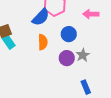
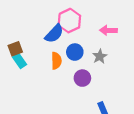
blue circle: (69, 34) -> (75, 52), moved
gray star: (83, 55) -> (100, 56), moved

